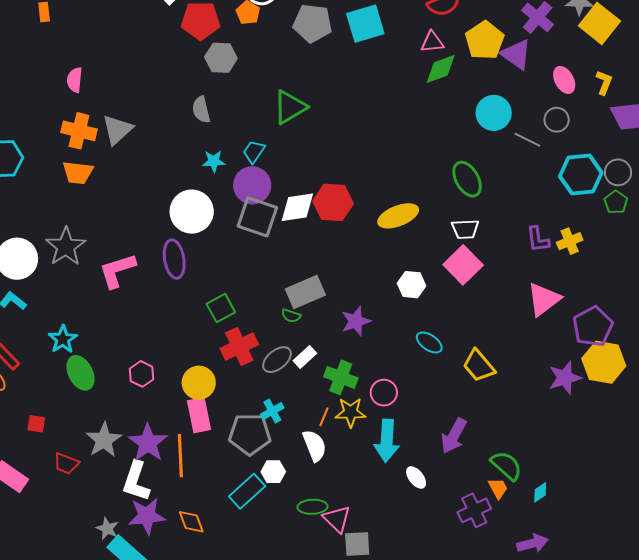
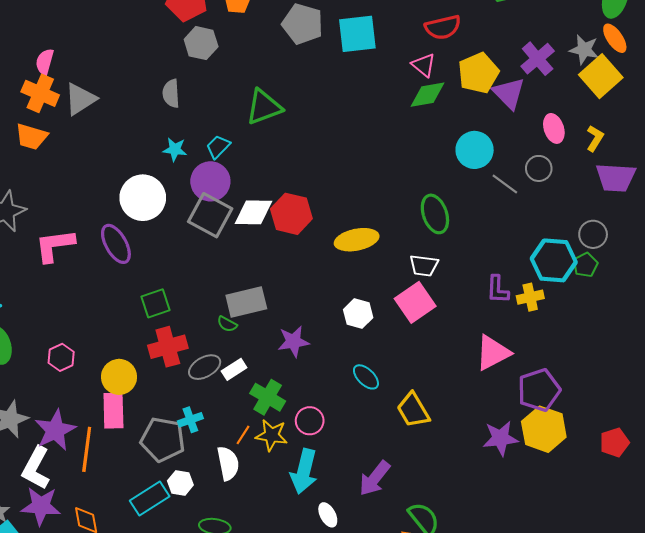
pink triangle: (432, 42) -> (424, 65), turned 35
pink semicircle: (75, 80) -> (45, 62), moved
cyan hexagon: (581, 174) -> (554, 260), moved
purple ellipse: (174, 259) -> (116, 244), turned -30

